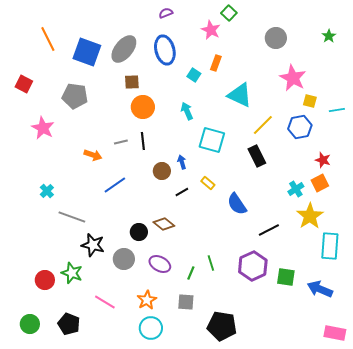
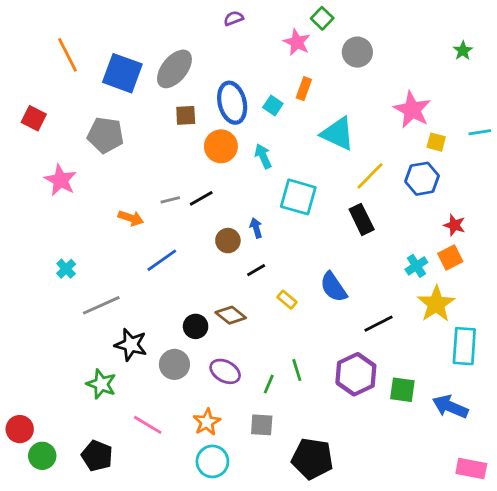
gray circle: (276, 38) -> (357, 52), moved
blue ellipse: (165, 50) -> (232, 103), moved
orange circle: (143, 107) -> (221, 146), moved
cyan line: (337, 110) -> (480, 132), moved
black line: (143, 141) -> (201, 198), turned 66
yellow rectangle: (208, 183) -> (287, 300), moved
gray line: (72, 217) -> (101, 305), turned -44
red circle: (45, 280) -> (20, 429), moved

